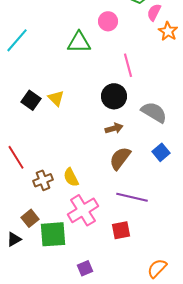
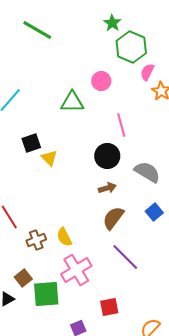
black square: (31, 100) -> (31, 143), moved, turned 36
purple line: (132, 197) -> (125, 257), turned 32
red square: (121, 230) -> (109, 307), moved

